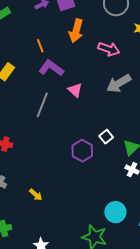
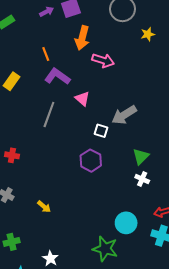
pink arrow: (109, 49) -> (103, 60), moved
gray arrow: (119, 83) -> (124, 115), moved
white square: (106, 137) -> (101, 131), moved, turned -32

